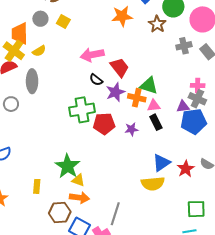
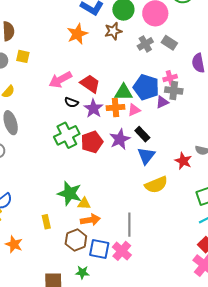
brown star: (157, 24) -> (113, 31), turned -30
blue pentagon: (194, 121) -> (146, 87), moved, turned -30
black rectangle: (156, 122) -> (142, 134), moved
purple star: (131, 129) -> (120, 139), size x1.5
blue triangle: (161, 163) -> (146, 156), moved

